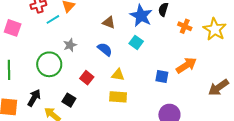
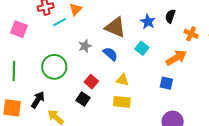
blue star: (141, 16) -> (148, 22), size x0.7
brown triangle: (109, 22) -> (115, 27), size x1.6
gray star: (70, 45) -> (85, 46), moved
orange arrow: (186, 65) -> (176, 58), moved
black square: (69, 100) -> (83, 99), moved

